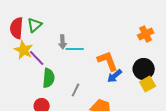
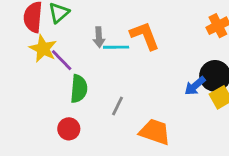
orange L-shape: (108, 61) -> (145, 36), moved
blue arrow: (115, 76) -> (195, 86), moved

